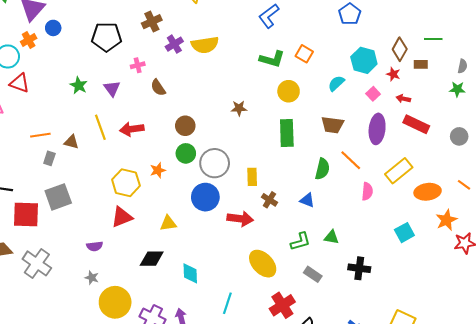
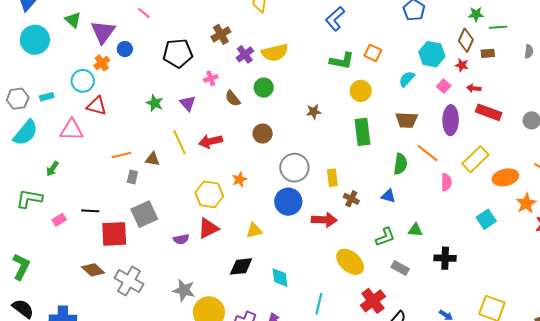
green star: (457, 89) -> (476, 14), moved
green circle: (186, 153) -> (264, 88), moved
purple semicircle: (95, 246) -> (181, 239), moved
gray star: (92, 278) -> (184, 290), size x1.6

